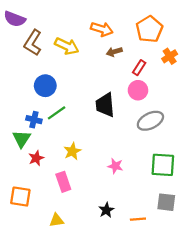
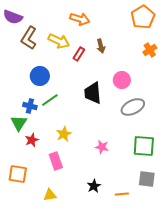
orange arrow: (102, 29) -> (80, 19), moved
orange pentagon: (149, 29) -> (143, 17), moved
brown arrow: (114, 52) -> (101, 46), turned -88
red rectangle: (139, 68) -> (79, 54), moved

